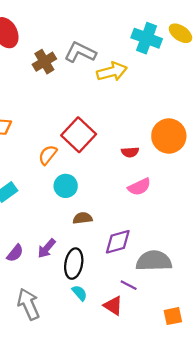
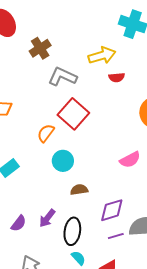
gray L-shape: (80, 52) -> (62, 77), moved
red semicircle: (130, 152) -> (117, 77), moved
purple line: (129, 285) -> (116, 236), moved, turned -42

